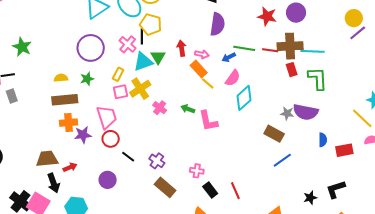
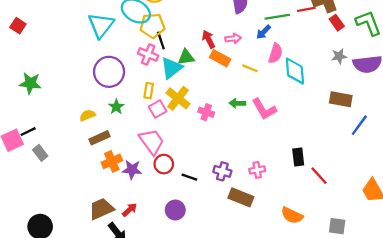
yellow pentagon: (151, 24) -> (152, 26), moved
green star: (22, 47) -> (30, 83), moved
green triangle: (158, 57) -> (186, 57), turned -49
orange rectangle: (199, 69) -> (220, 58), moved
cyan diamond: (244, 98) -> (295, 71), turned -35
brown rectangle: (65, 100) -> (100, 138), size x0.7
gray star: (287, 113) -> (339, 56), moved
purple star: (83, 135) -> (132, 170), turned 30
pink cross: (197, 171) -> (257, 170), moved
black rectangle: (210, 190) -> (298, 157), moved, turned 49

